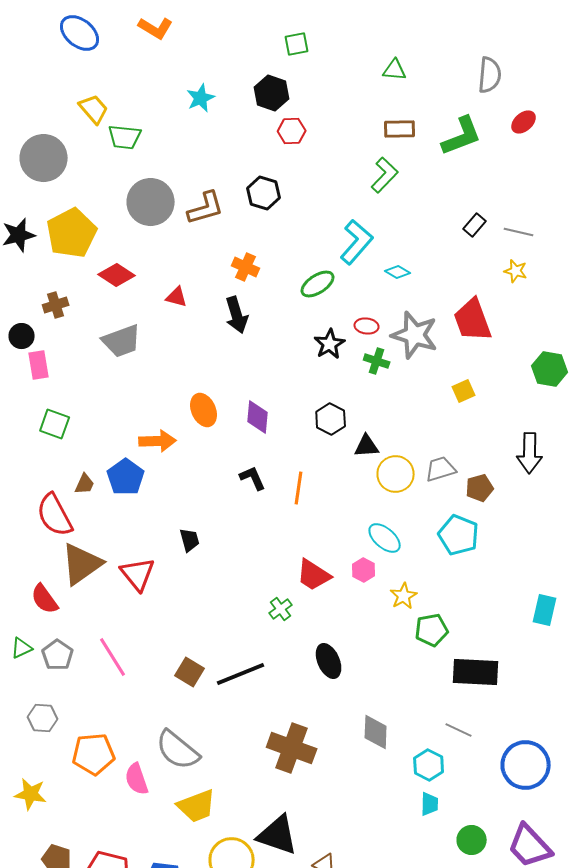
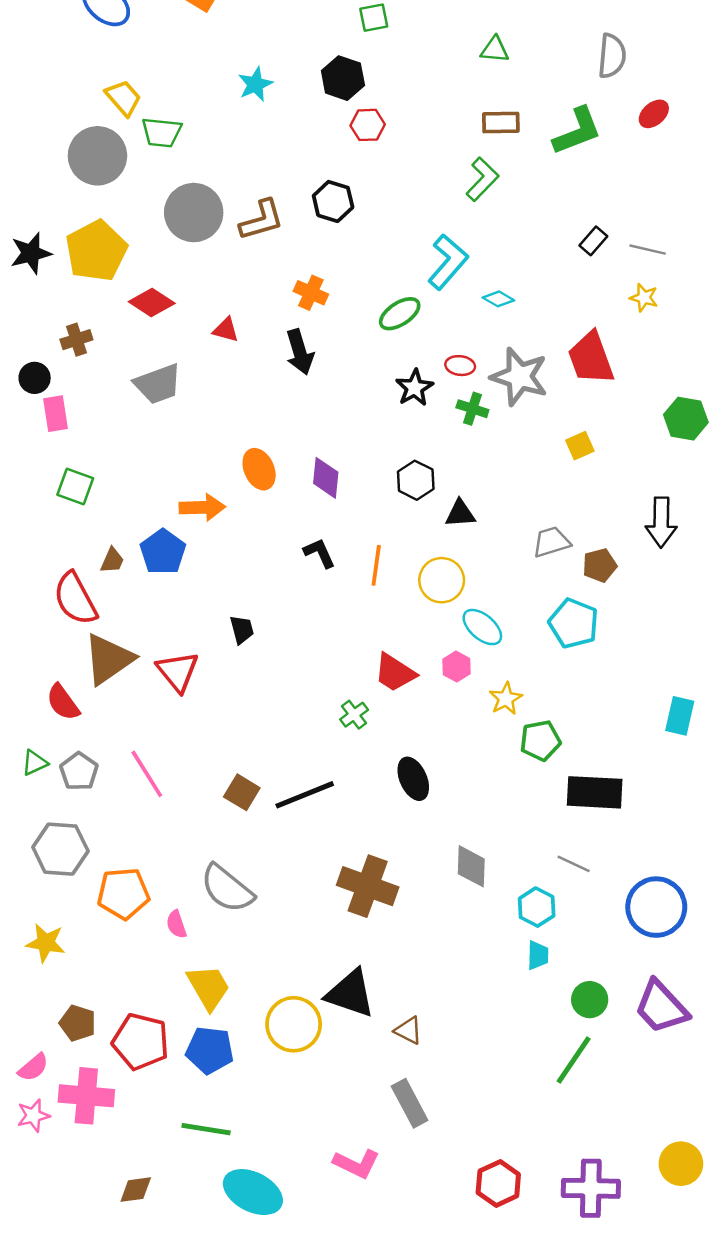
gray circle: (44, 158) -> (97, 156), moved
yellow circle: (396, 474) -> (442, 580), moved
gray hexagon: (43, 718) -> (60, 849), size x1.5
pink semicircle: (137, 779) -> (176, 924), size x0.7
yellow trapezoid: (197, 806) -> (208, 987), moved, turned -99

